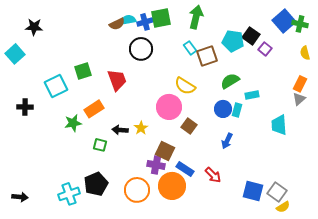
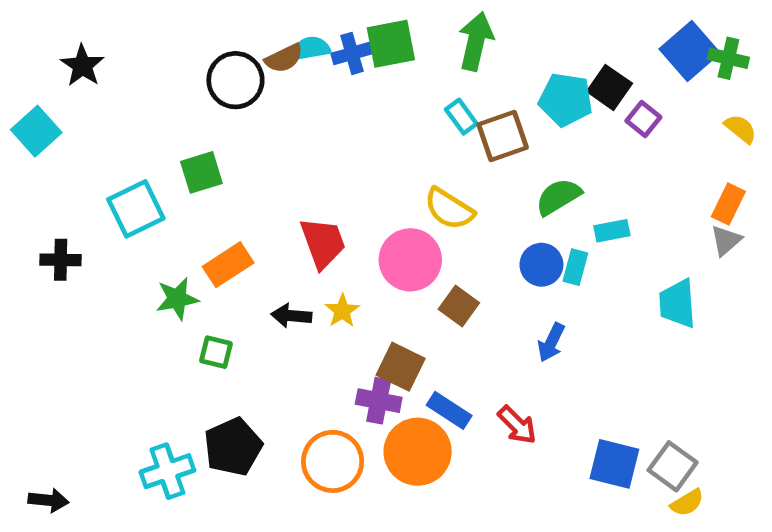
black star: (34, 27) -> (82, 66), turned 30
black circle: (141, 49) -> (235, 80), moved
yellow semicircle: (305, 53) -> (741, 129), turned 144
red trapezoid: (117, 80) -> (323, 243), moved
green square: (100, 145) -> (216, 352), moved
black arrow: (20, 197) -> (48, 500), moved

